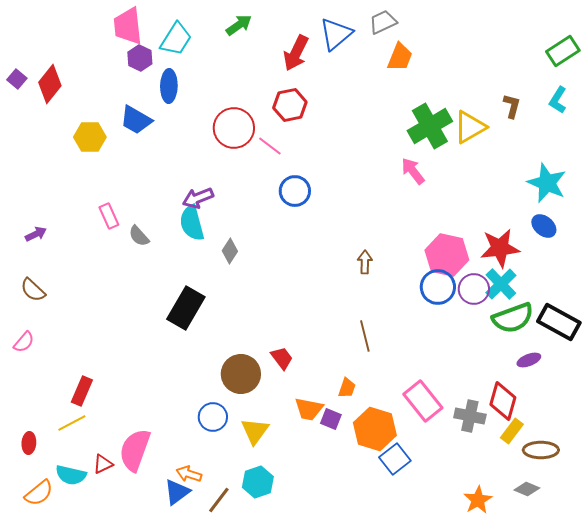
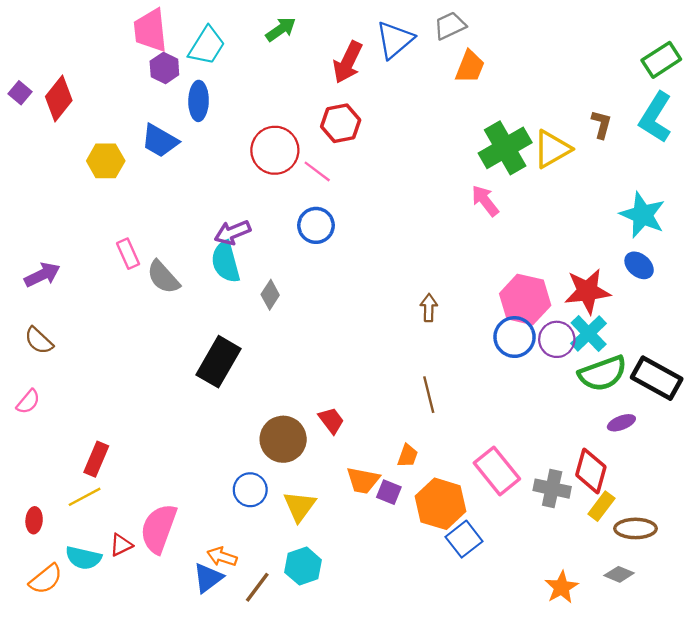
cyan L-shape: (558, 100) -> (655, 117), size x1.6
blue circle: (295, 191) -> (316, 225), moved
purple arrow: (36, 234) -> (42, 275), size x1.4
gray semicircle: (139, 236) -> (163, 277), size x1.4

